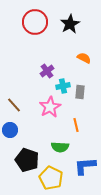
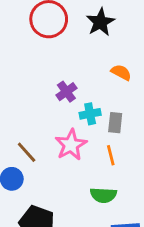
brown line: (14, 105) -> (27, 152), moved
orange line: (76, 125) -> (111, 155), moved
green semicircle: (60, 147) -> (103, 195), moved

